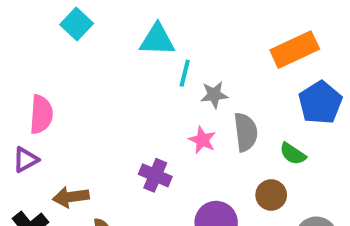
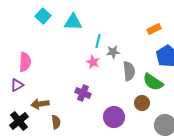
cyan triangle: (157, 40) -> (73, 22), moved
orange rectangle: (295, 50) -> (154, 29), size x0.6
pink star: (202, 140) -> (93, 62), moved
green semicircle: (293, 154) -> (153, 82), size x1.5

